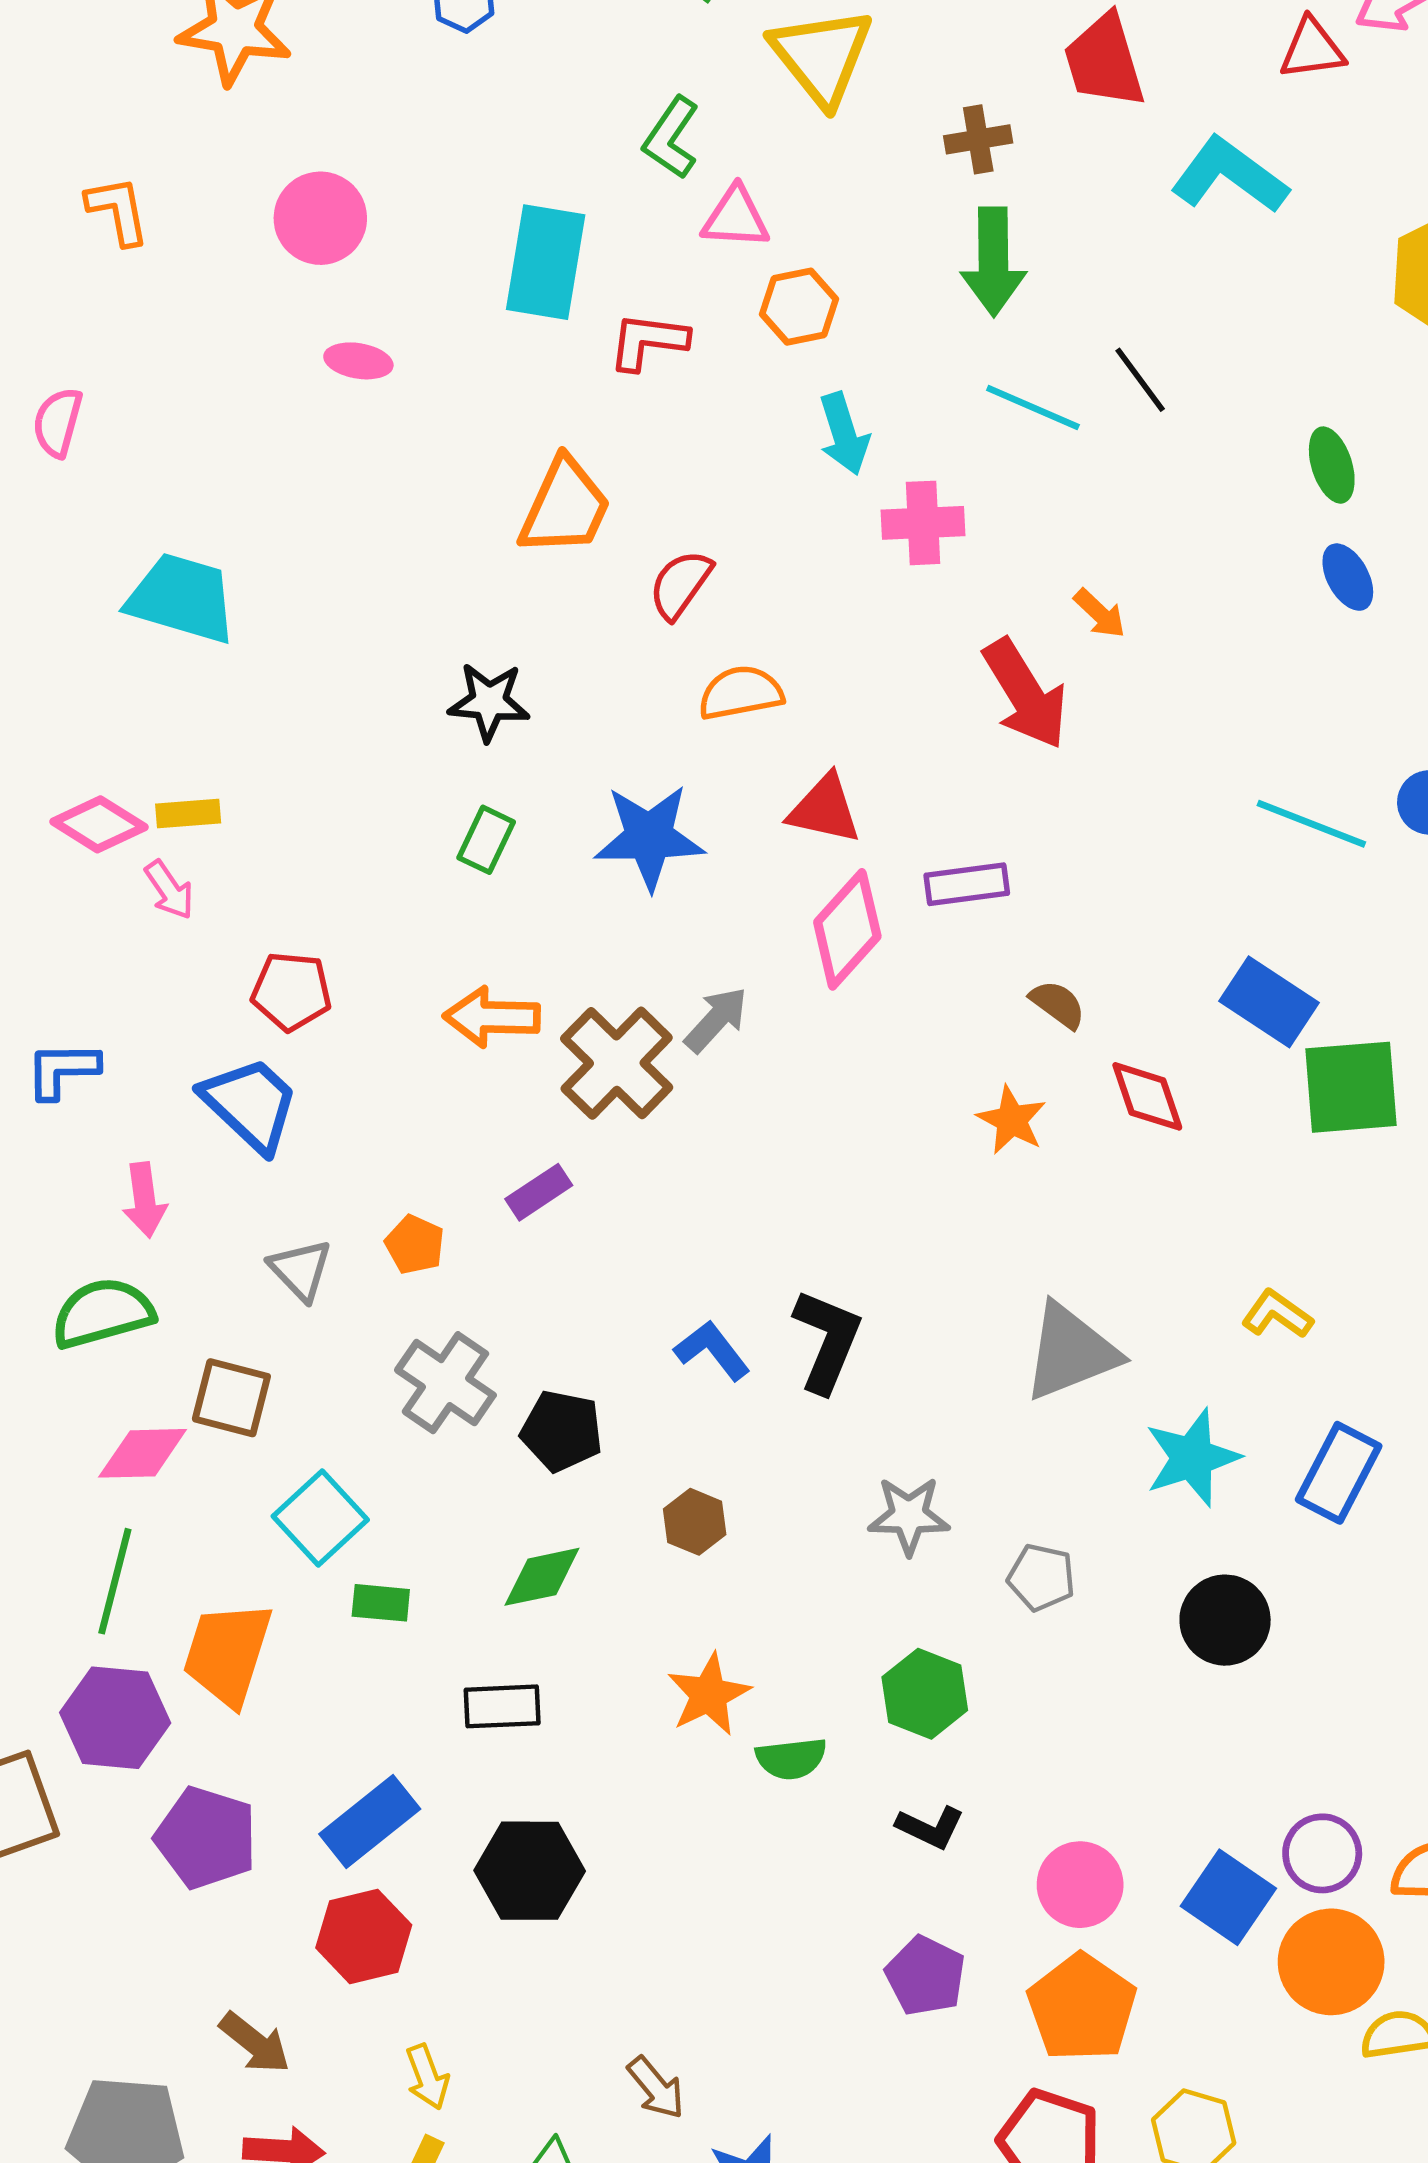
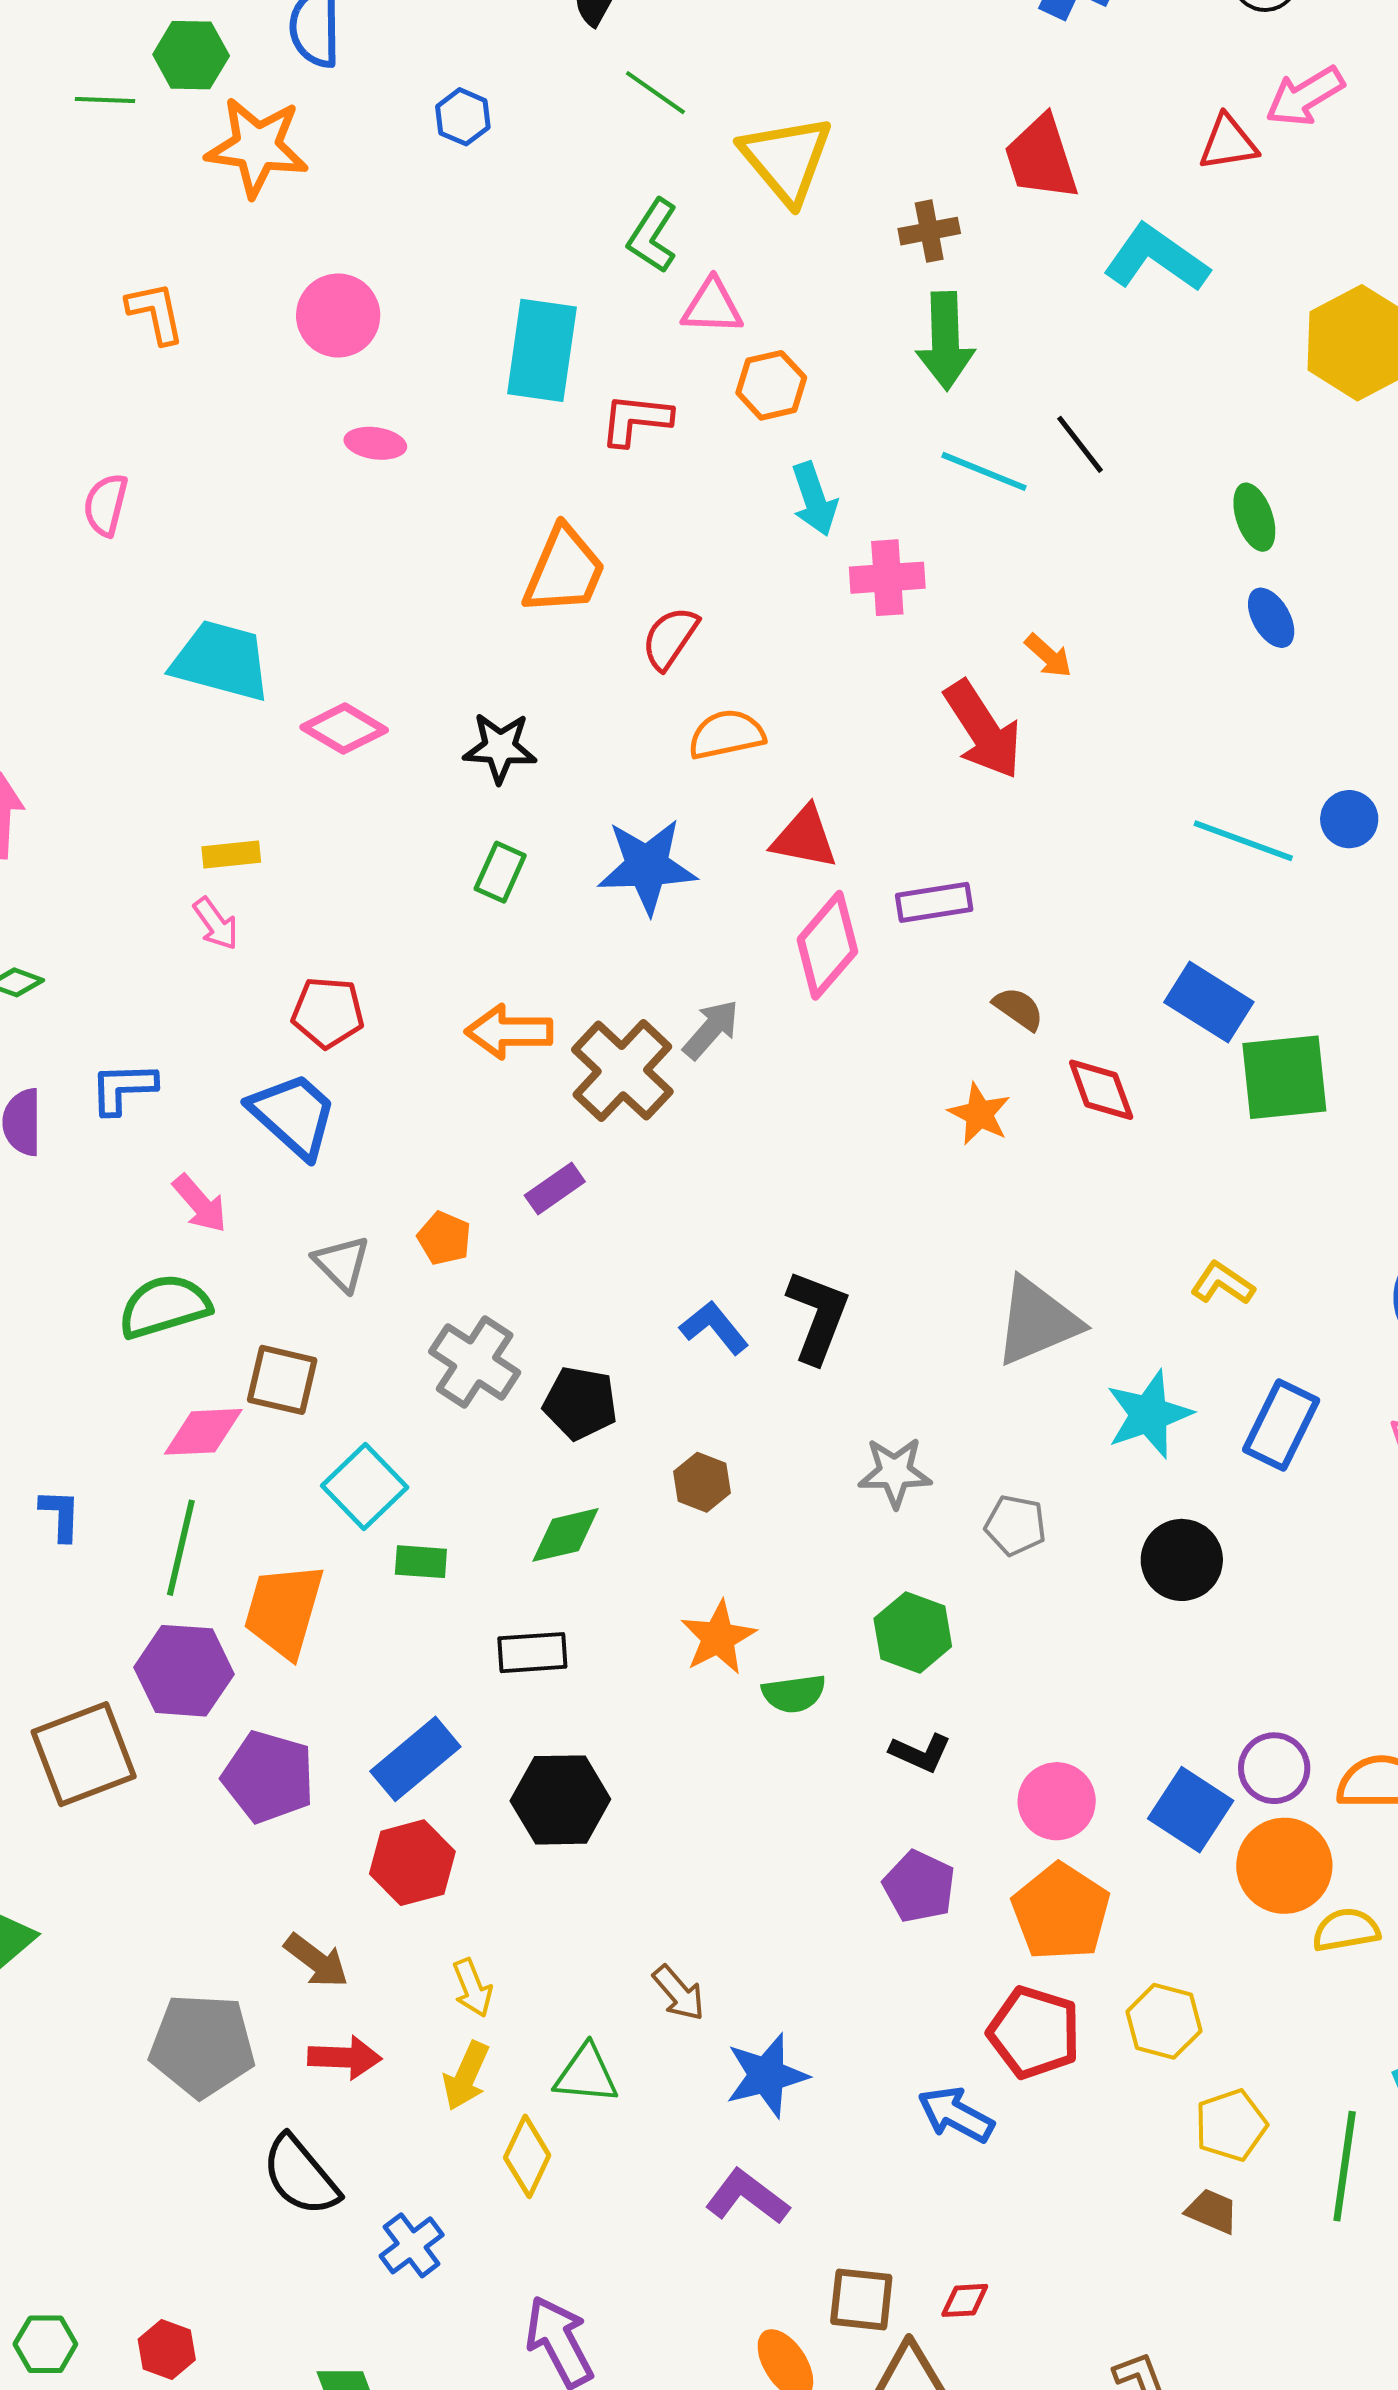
pink diamond: (99, 824) -> (344, 729), moved
pink arrow: (145, 1200) -> (200, 1204), turned -32

